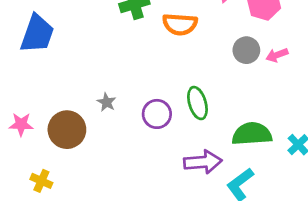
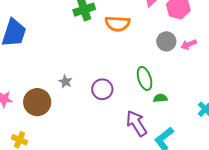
green ellipse: (197, 103) -> (145, 78), moved
green semicircle: (252, 134) -> (160, 98), moved, size x0.5
purple arrow: (203, 162) -> (136, 123), turned -116

